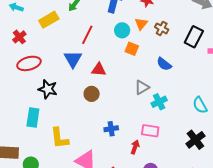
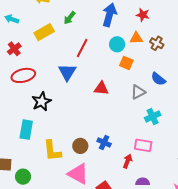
orange triangle: (141, 24) -> (136, 38), turned 48
red triangle: (99, 70) -> (101, 88), moved
gray triangle: (142, 87) -> (138, 92), moved
black star: (48, 89) -> (42, 102), turned 30
brown circle: (92, 94) -> (80, 146), moved
blue cross: (111, 129) -> (104, 142), turned 32

